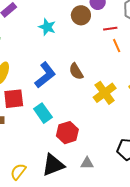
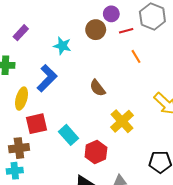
red line: (110, 29) -> (126, 31), moved
blue L-shape: (45, 75) -> (47, 78), moved
yellow cross: (105, 93) -> (122, 121), moved

